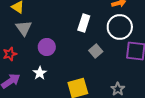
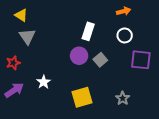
white circle: (120, 27) -> (125, 35), size x0.6
purple circle: (47, 47) -> (79, 56), moved

